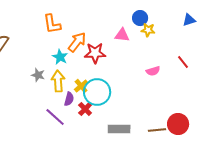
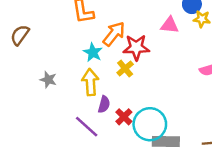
gray star: (38, 75) -> (48, 80), moved
yellow cross: (81, 86) -> (125, 68), moved
cyan circle: (97, 92) -> (150, 124), moved

